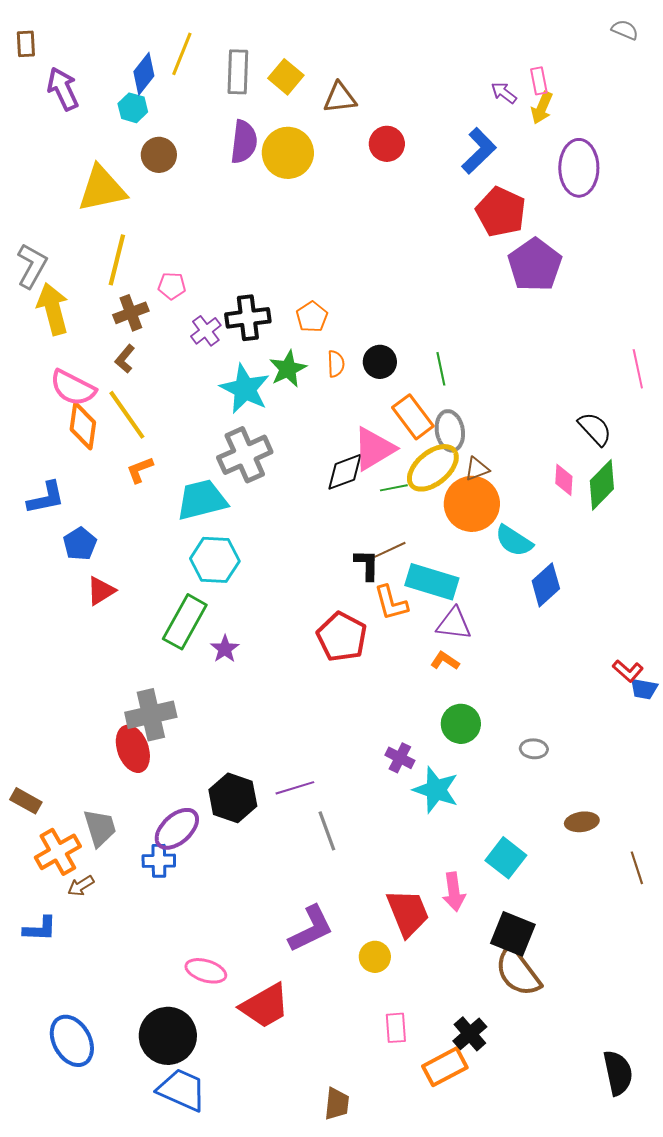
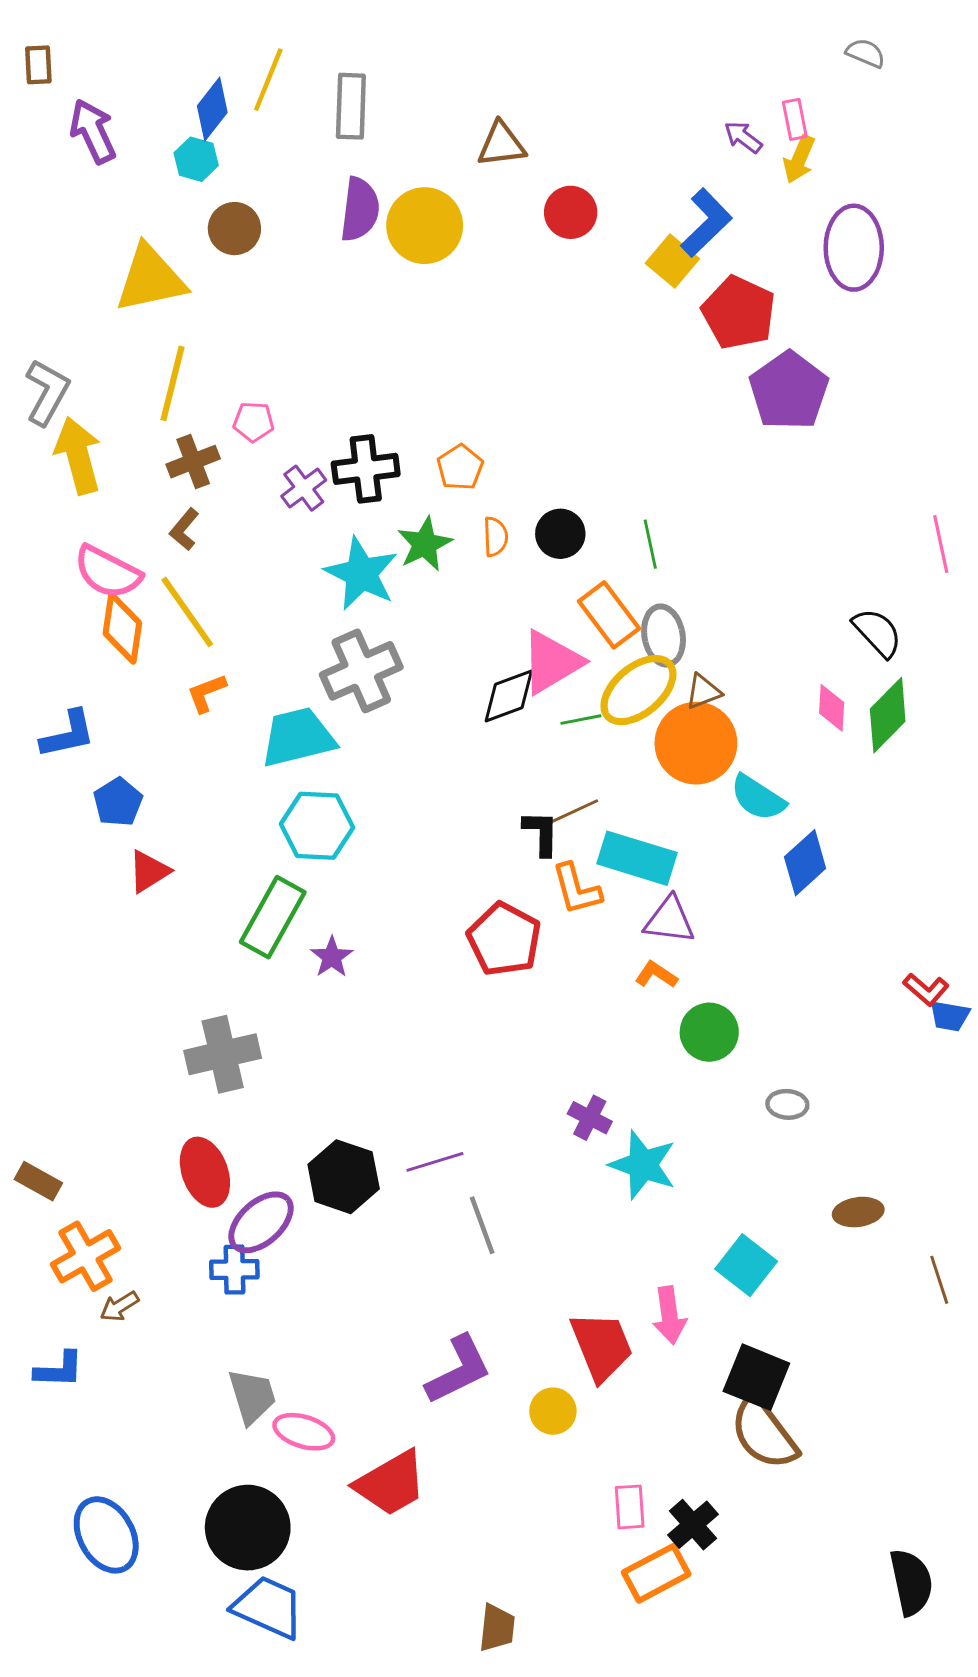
gray semicircle: (625, 30) -> (866, 53), moved
yellow square: (286, 77) -> (672, 261), moved
green circle: (461, 724) -> (709, 1032), moved
red ellipse: (133, 749) -> (205, 1172), moved
gray trapezoid: (100, 828) -> (252, 1396), moved
pink rectangle: (396, 1028) -> (630, 1507), moved

